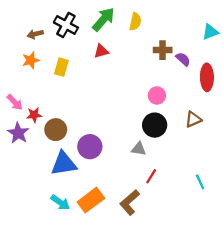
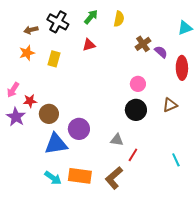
green arrow: (103, 19) -> (91, 17), size x0.7
brown cross: (163, 50) -> (143, 44), turned -35
pink arrow: (15, 102) -> (13, 90), turned 77
gray triangle: (139, 149) -> (117, 140), moved
orange rectangle: (91, 200) -> (80, 176), turned 45

